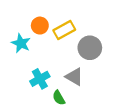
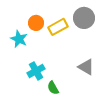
gray circle: (90, 48) -> (84, 18), moved
gray triangle: (74, 77) -> (86, 67), moved

